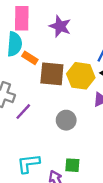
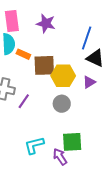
yellow hexagon: (81, 76) -> (63, 76), moved
green square: (72, 165) -> (72, 142), size x1.5

